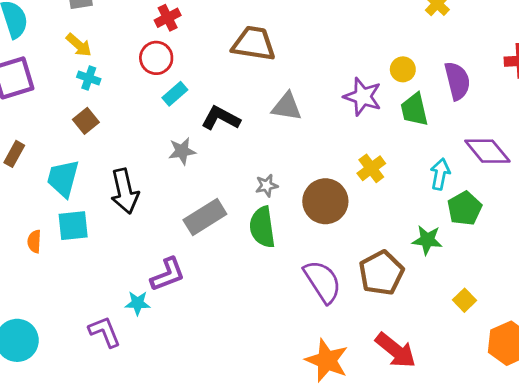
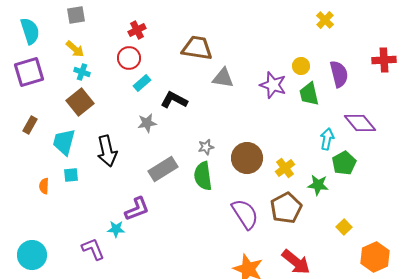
gray triangle: (287, 107) -> (223, 78), moved
brown square: (86, 121) -> (80, 102), size x1.5
yellow cross: (371, 168) -> (285, 168), moved
cyan square: (73, 226) -> (71, 175), size x0.7

